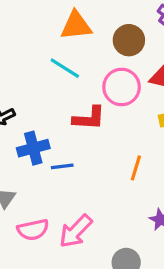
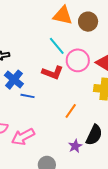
brown circle: (129, 40) -> (88, 22), moved
cyan line: (65, 68) -> (57, 46), moved
blue cross: (33, 148) -> (14, 80), turned 36

